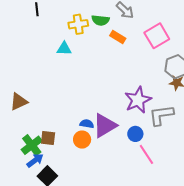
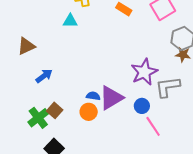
brown triangle: (19, 102) -> (26, 46), moved
brown square: (48, 138) -> (55, 110), turned 35
blue arrow: (35, 160) -> (44, 76), moved

